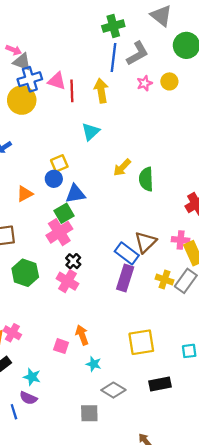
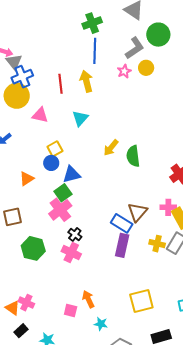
gray L-shape: (137, 53) -> (135, 48), moved
gray triangle: (22, 62) -> (14, 62), turned 36
pink triangle: (57, 81) -> (40, 115), moved

